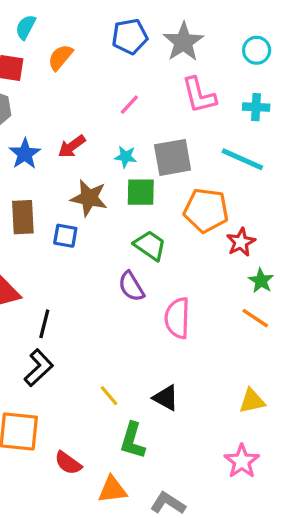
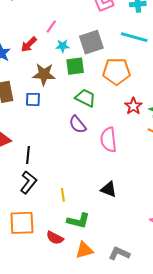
pink line: (129, 105) -> (51, 27), moved
red star: (241, 242) -> (133, 106), moved
yellow line: (109, 396) -> (63, 195), moved, turned 40
green L-shape: (133, 441) -> (78, 221), moved, turned -85

